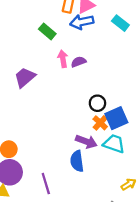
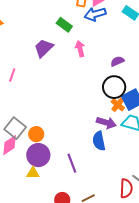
purple semicircle: (79, 62) -> (117, 61), moved
purple trapezoid: (25, 77) -> (44, 48), moved
black circle: (97, 103) -> (114, 87), size x1.5

